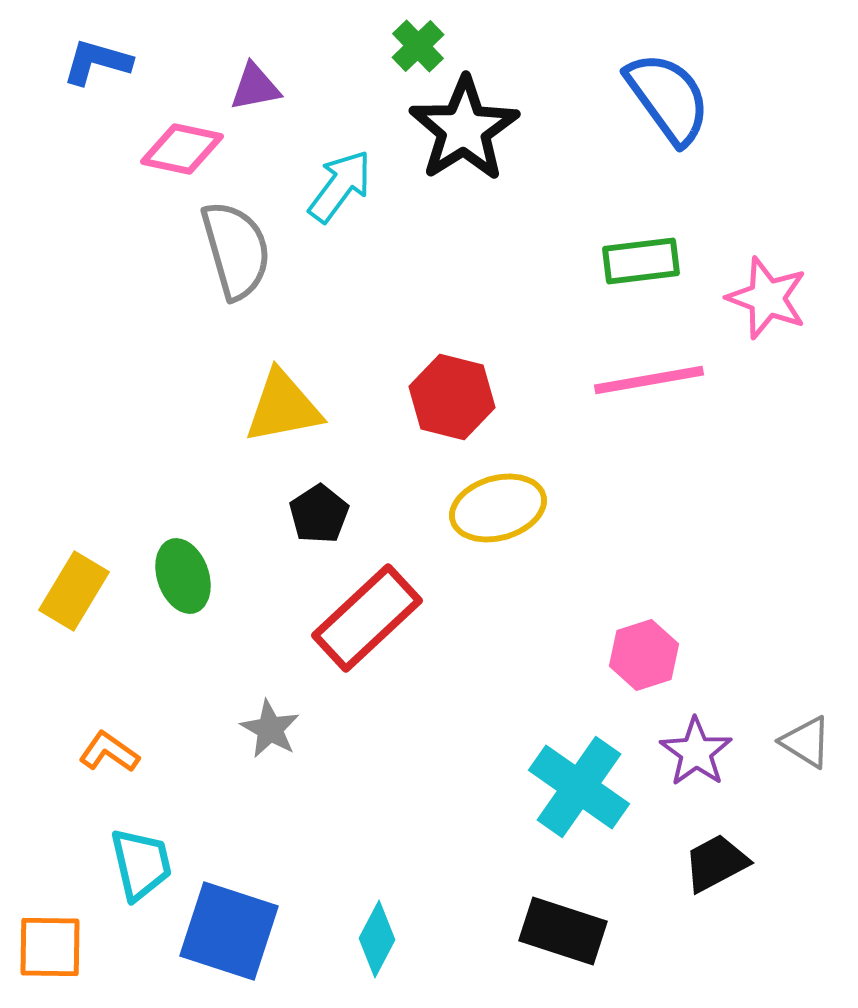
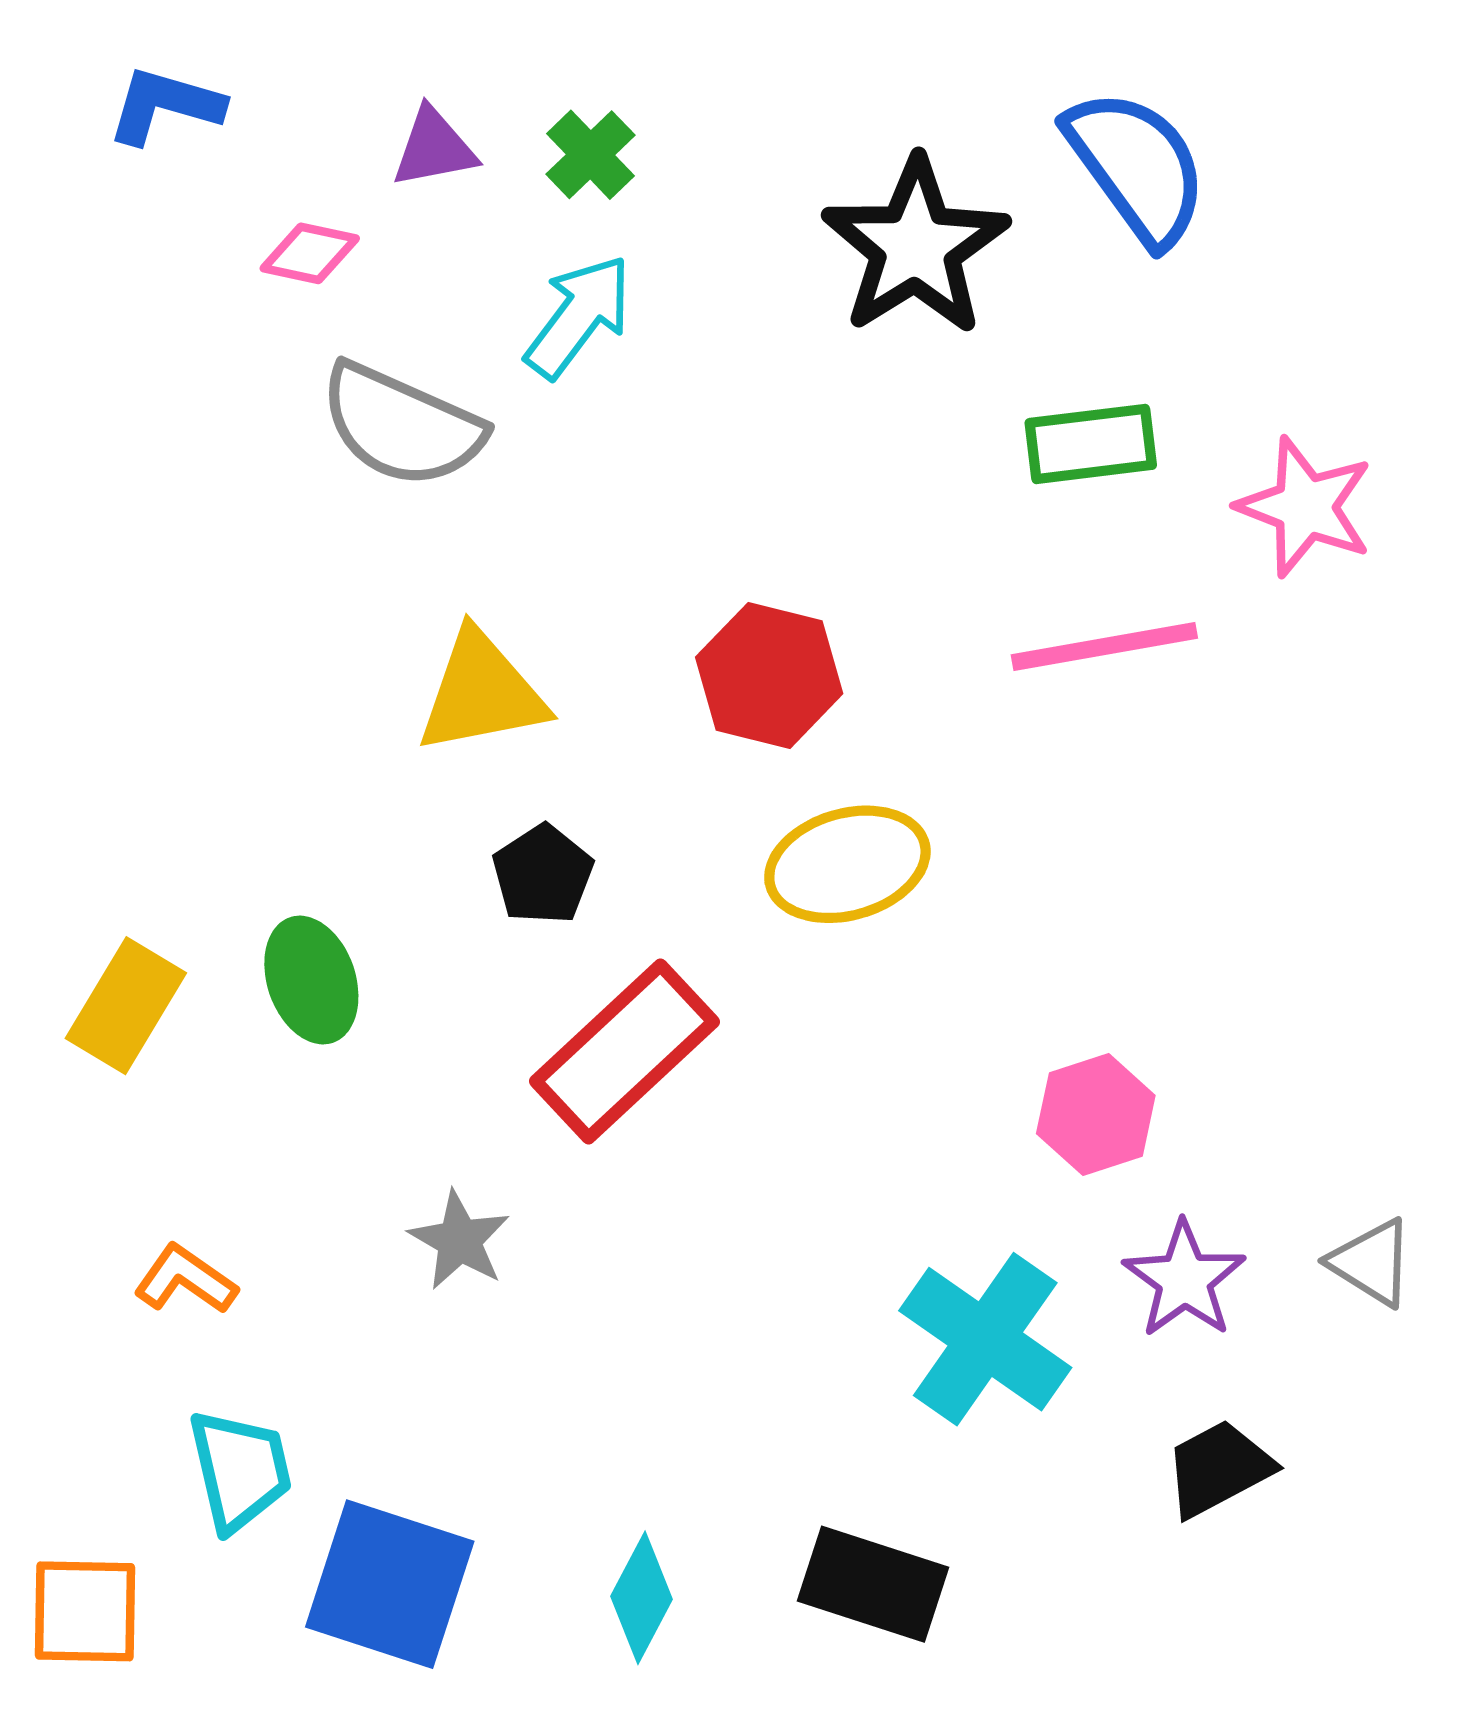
green cross: (418, 46) -> (590, 155), moved
black star: (464, 129) -> (915, 247), moved
pink diamond: (182, 149) -> (310, 253), size x0.7
gray semicircle: (236, 250) -> (402, 425), turned 130
black rectangle: (563, 931) -> (873, 1584), moved

